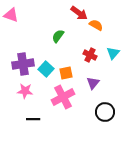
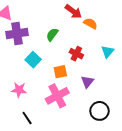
red cross: (90, 55) -> (76, 54), moved
purple cross: (23, 64) -> (17, 34), moved
cyan square: (46, 69) -> (33, 60), moved
black line: (33, 119) -> (27, 118), turned 56

